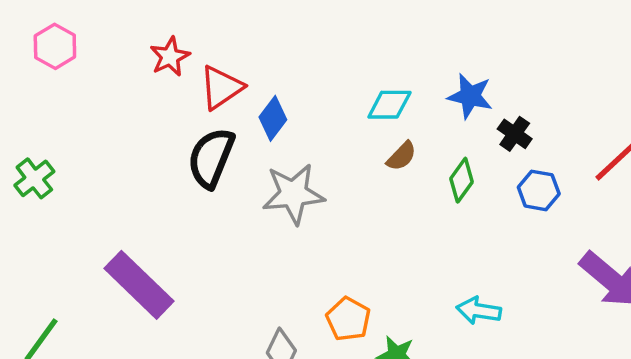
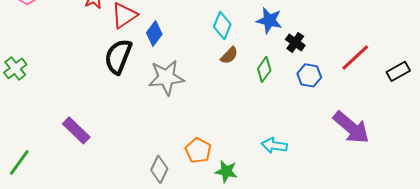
cyan diamond: (389, 105) -> (222, 25), turned -68
purple rectangle: (139, 285) -> (76, 130), size x0.7

